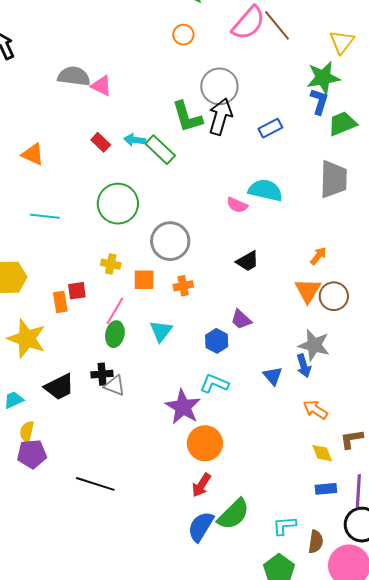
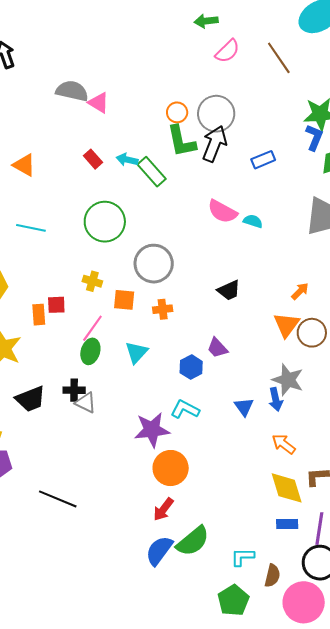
pink semicircle: (248, 23) -> (227, 51), moved, size x0.7
orange circle: (183, 35) -> (177, 112), moved
cyan semicircle: (265, 190) -> (253, 221), size x0.6
pink semicircle: (237, 205) -> (222, 211), moved, size x1.4
purple star: (183, 407) -> (152, 430), turned 30
yellow diamond: (322, 453) -> (287, 488), size x1.6

